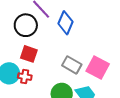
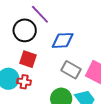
blue diamond: (66, 23) -> (63, 40), moved, turned 65

